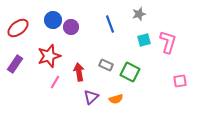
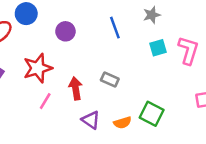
blue circle: (53, 20) -> (26, 14), moved
green square: (130, 72) -> (152, 114), moved
purple triangle: (91, 97) -> (91, 120), turned -42

